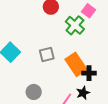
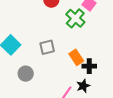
orange rectangle: (76, 64) -> (76, 57), size x0.7
gray circle: (34, 92) -> (26, 74), moved

